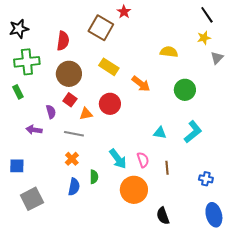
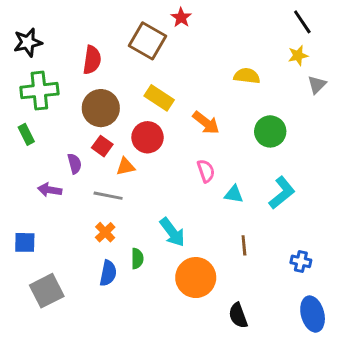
red circle: (110, 104) -> (148, 137), moved
pink semicircle: (143, 160) -> (206, 171), moved

